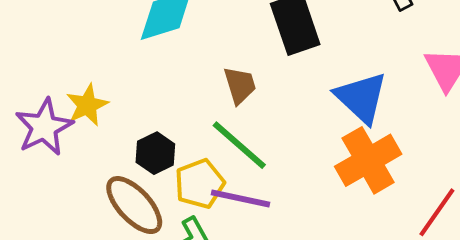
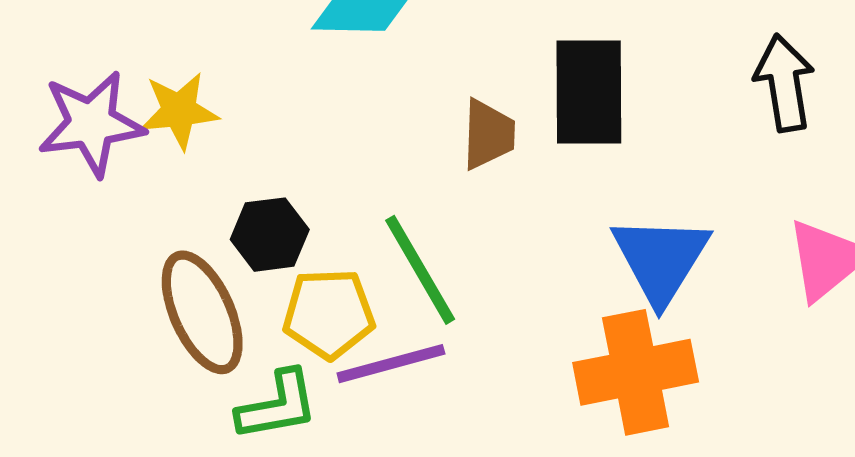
brown trapezoid: (240, 85) -> (488, 134), moved
purple line: (240, 199) -> (391, 364), turned -46

